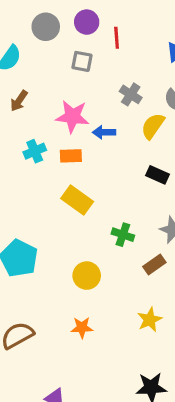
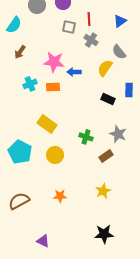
red line: (117, 38) -> (89, 19), moved
gray square: (82, 61) -> (69, 27), moved
gray cross: (131, 94) -> (91, 40), moved
yellow rectangle: (77, 200) -> (47, 124), moved
yellow circle: (87, 276) -> (55, 155), moved

